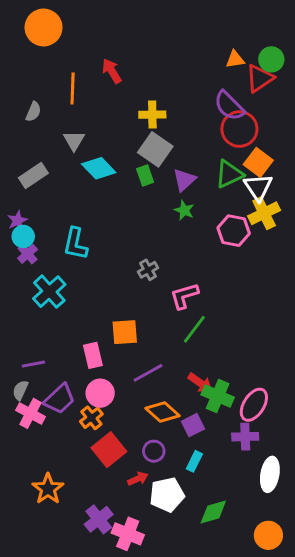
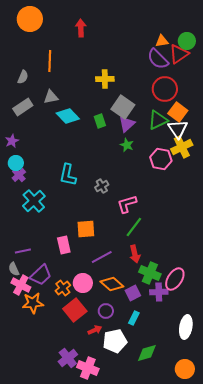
red arrow: (112, 71) -> (81, 28), moved, turned 30
purple semicircle: (229, 106) -> (158, 59), moved
gray triangle: (74, 141) -> (51, 97), turned 49
gray square: (155, 149) -> (123, 107), moved
gray rectangle: (33, 175) -> (23, 107), moved
purple star: (17, 220) -> (12, 141), moved
cyan L-shape: (75, 244) -> (68, 175), moved
red arrow: (200, 383) -> (135, 254), moved, turned 42
gray semicircle: (20, 390) -> (14, 269), turned -48
pink circle: (100, 393) -> (83, 283), moved
purple cross: (245, 437) -> (159, 292), moved
orange star: (48, 489) -> (33, 303), moved, turned 30

